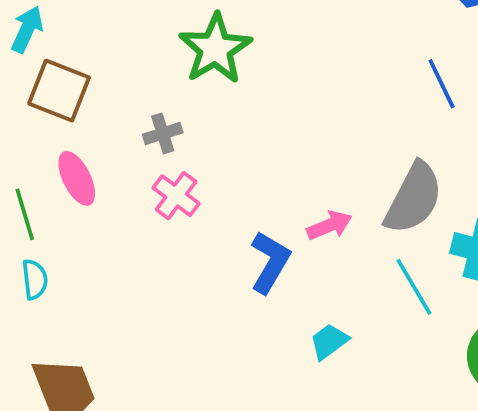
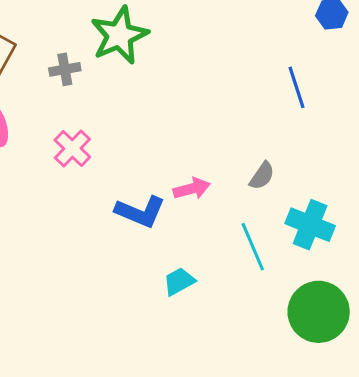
gray cross: (163, 133) -> (65, 69), moved
gray semicircle: (414, 198) -> (262, 176), size x0.5
blue L-shape: (270, 262) -> (140, 212), turned 75

